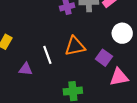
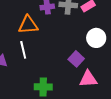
orange triangle: (75, 46) -> (28, 25), moved

